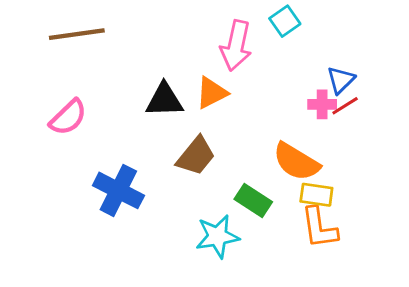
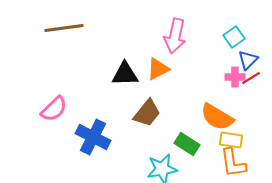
cyan square: (285, 21) -> (234, 37), moved
pink semicircle: (68, 117) -> (54, 109), moved

